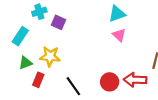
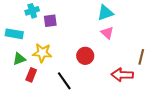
purple square: (59, 22) -> (50, 21), turned -32
cyan rectangle: (20, 36) -> (14, 34), turned 66
red circle: (110, 82) -> (85, 56), moved

